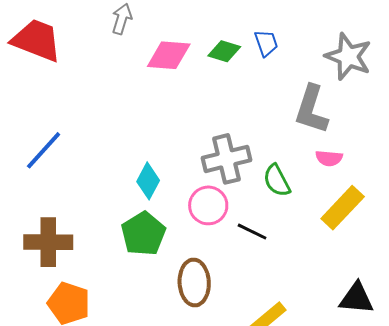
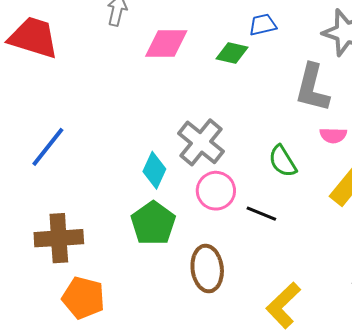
blue trapezoid: (266, 43) -> (263, 25), turned -80
green diamond: (224, 51) -> (232, 53), moved
gray cross: (227, 159) -> (201, 142), moved, turned -33

